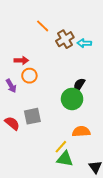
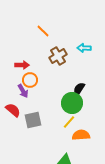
brown cross: (65, 39) -> (58, 56), moved
purple arrow: (11, 86) -> (23, 91), moved
red semicircle: (12, 123) -> (13, 110), moved
yellow line: (61, 147) -> (69, 122), moved

